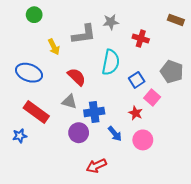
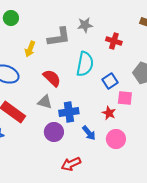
yellow arrow: (54, 47) -> (30, 49), turned 49
pink square: (152, 98) -> (125, 98), turned -35

